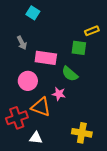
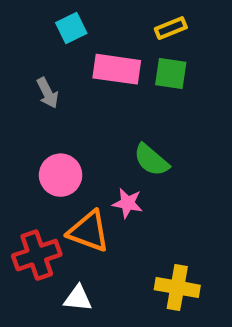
cyan square: (33, 13) -> (71, 28), turned 32
yellow rectangle: (92, 31) -> (171, 28), moved
green square: (79, 48) -> (171, 73), moved
pink rectangle: (46, 58) -> (117, 69), moved

